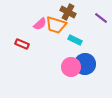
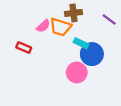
brown cross: (68, 12) -> (73, 13), turned -35
blue circle: (85, 64) -> (92, 54), moved

